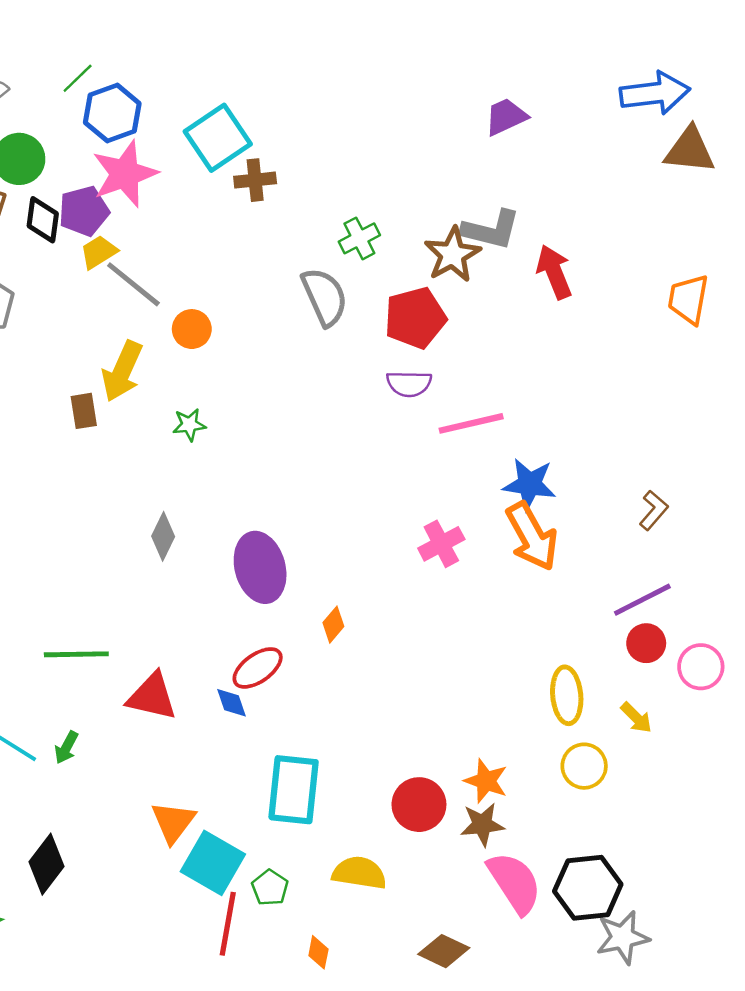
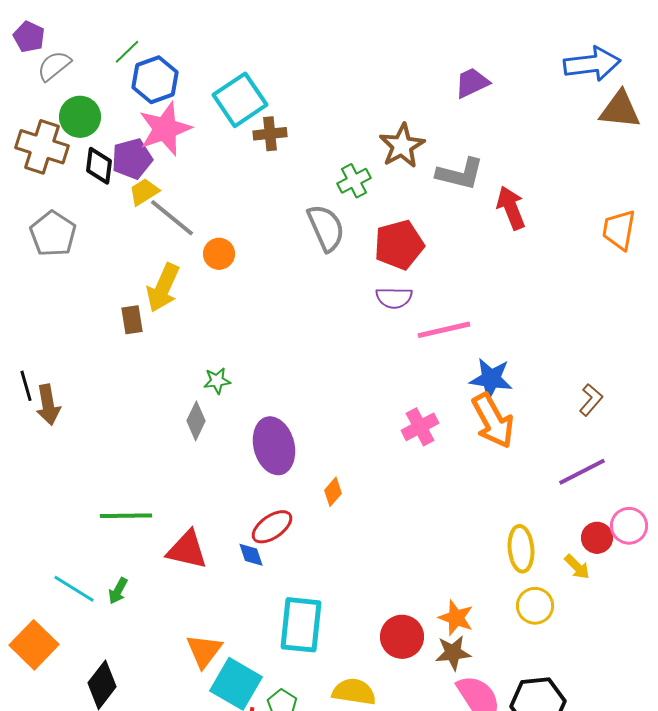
brown star: (452, 255) -> (402, 146), moved
green star: (189, 425) -> (217, 381), moved
red circle: (646, 643) -> (597, 538), moved

